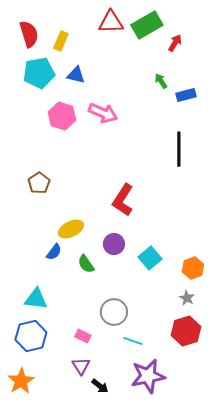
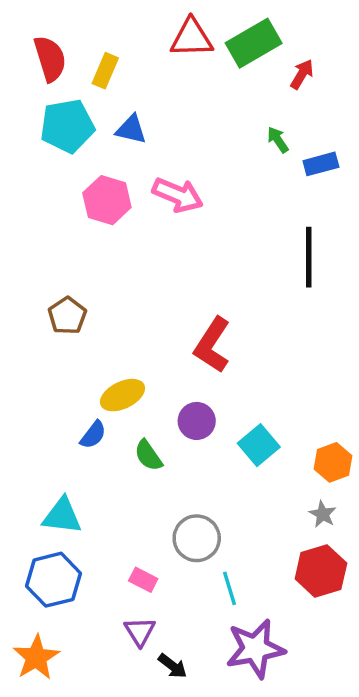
cyan line: (133, 341) -> (229, 588), turned 54

